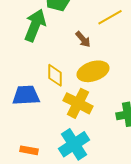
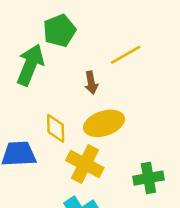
brown arrow: (83, 39) -> (91, 83), turned 30

